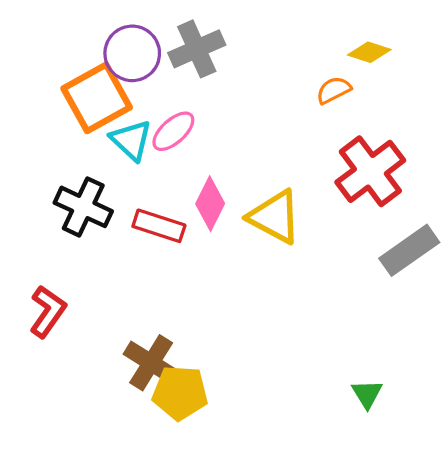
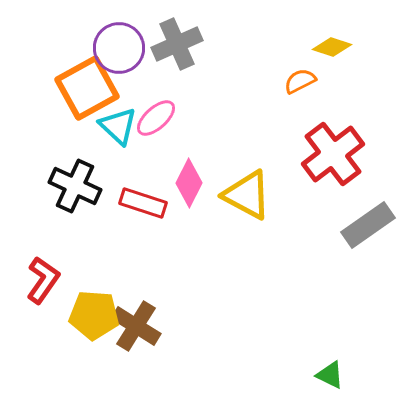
yellow pentagon: (180, 393) -> (94, 315), moved
green triangle: (367, 394) -> (330, 375), moved, turned -32

